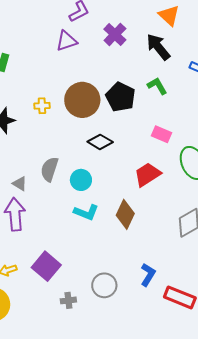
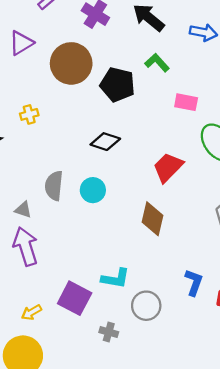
purple triangle: (66, 41) -> (21, 43), moved
brown circle: (82, 100) -> (71, 63), moved
pink rectangle: (162, 134) -> (186, 102), moved
cyan L-shape: (86, 212) -> (116, 278), moved
gray cross: (68, 300) -> (109, 332), turned 35

